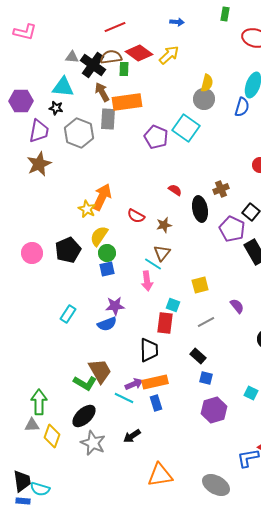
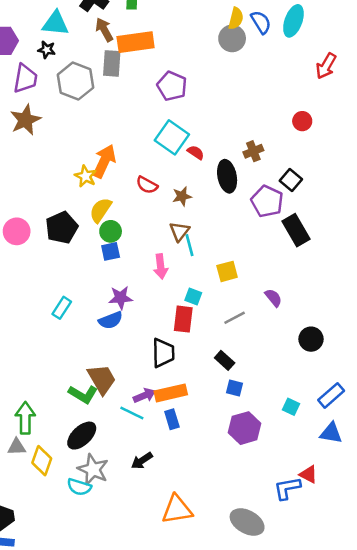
blue semicircle: (242, 107) -> (261, 22), moved, turned -48
cyan square: (186, 128) -> (172, 137), moved
cyan line: (153, 264) -> (189, 245), moved, turned 42
cyan semicircle: (40, 489) -> (79, 487), moved

